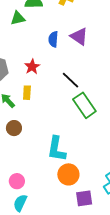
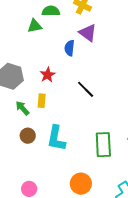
purple triangle: (79, 36) -> (88, 33), moved
green rectangle: (84, 105) -> (103, 145), moved, turned 30
cyan L-shape: (57, 149) -> (56, 138), moved

